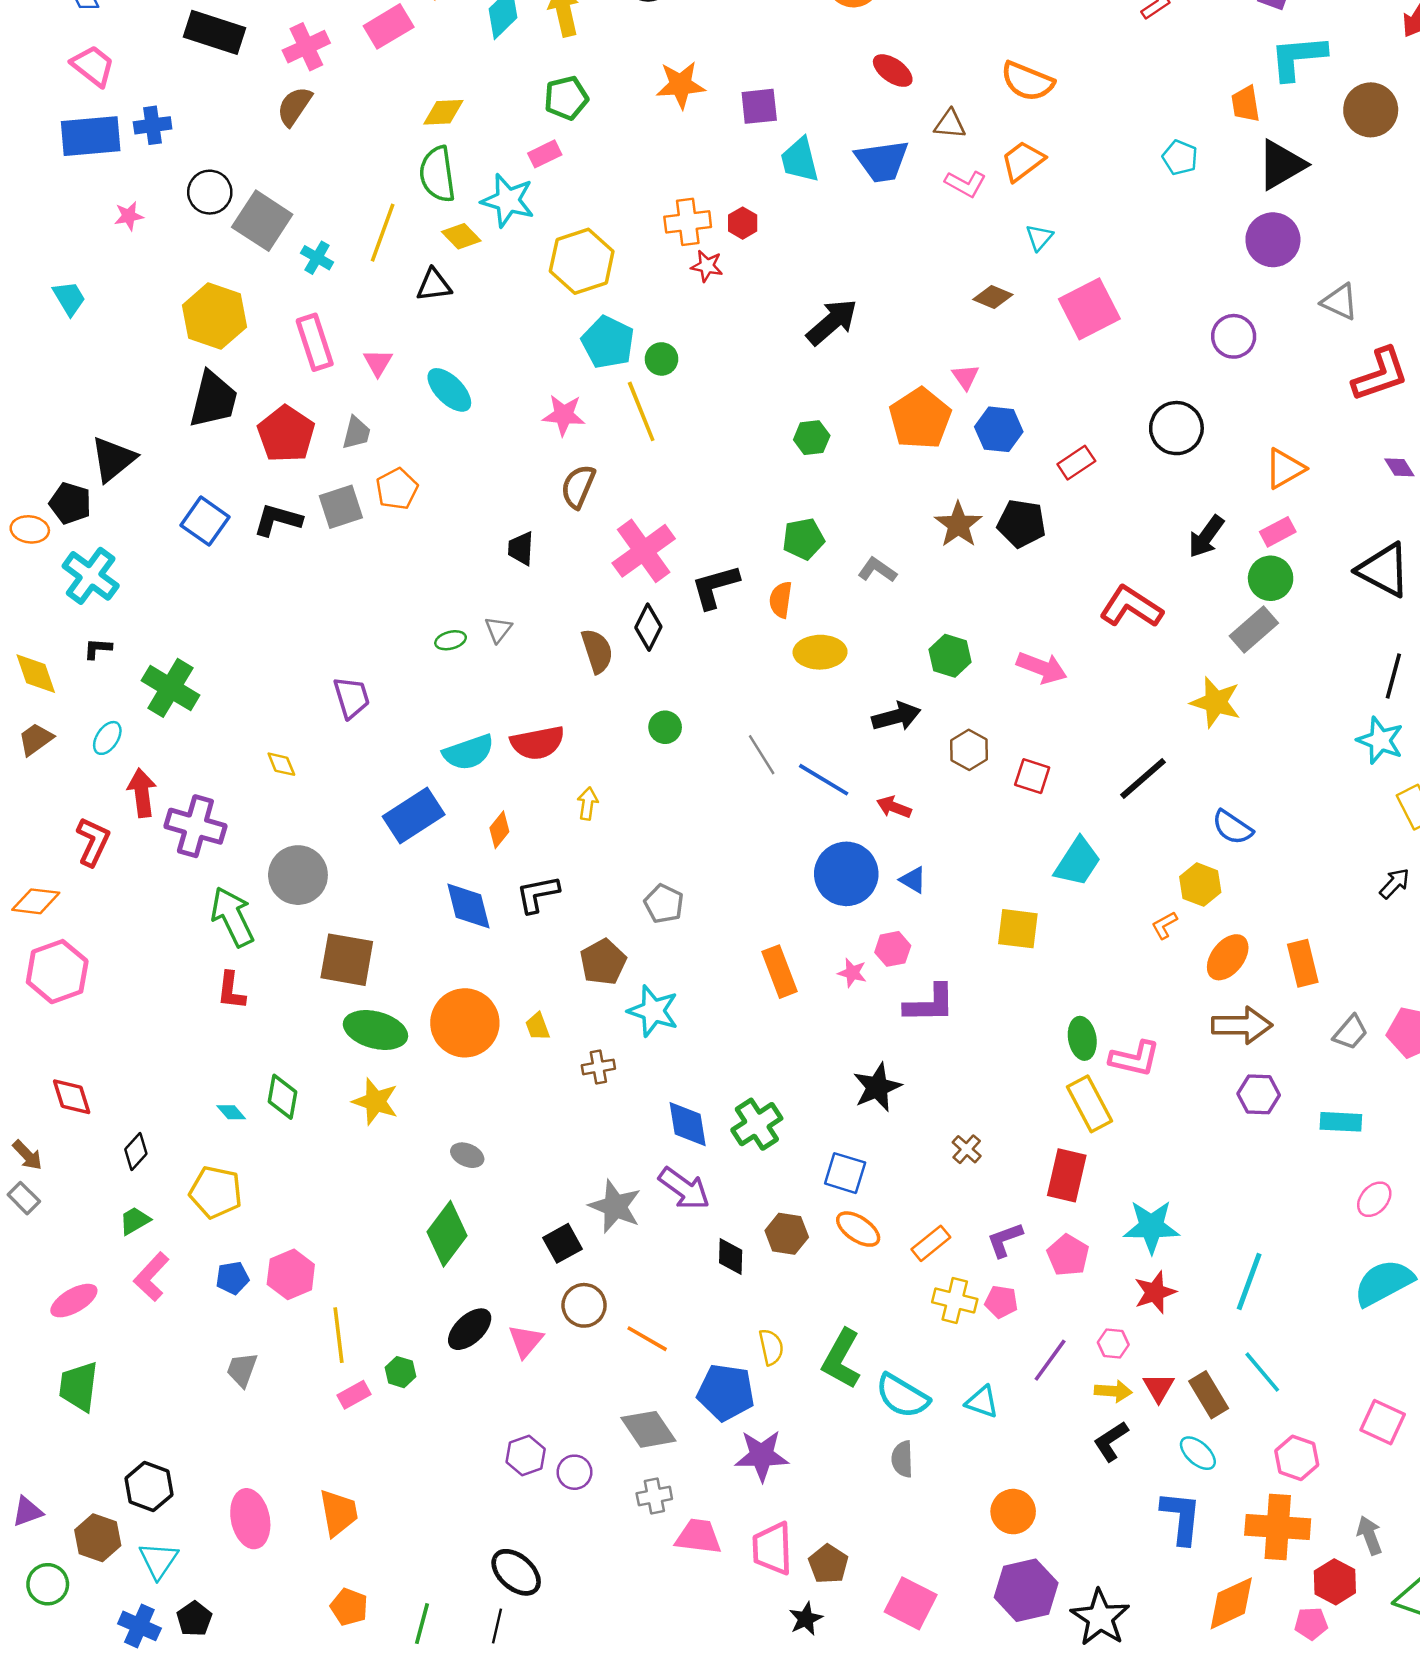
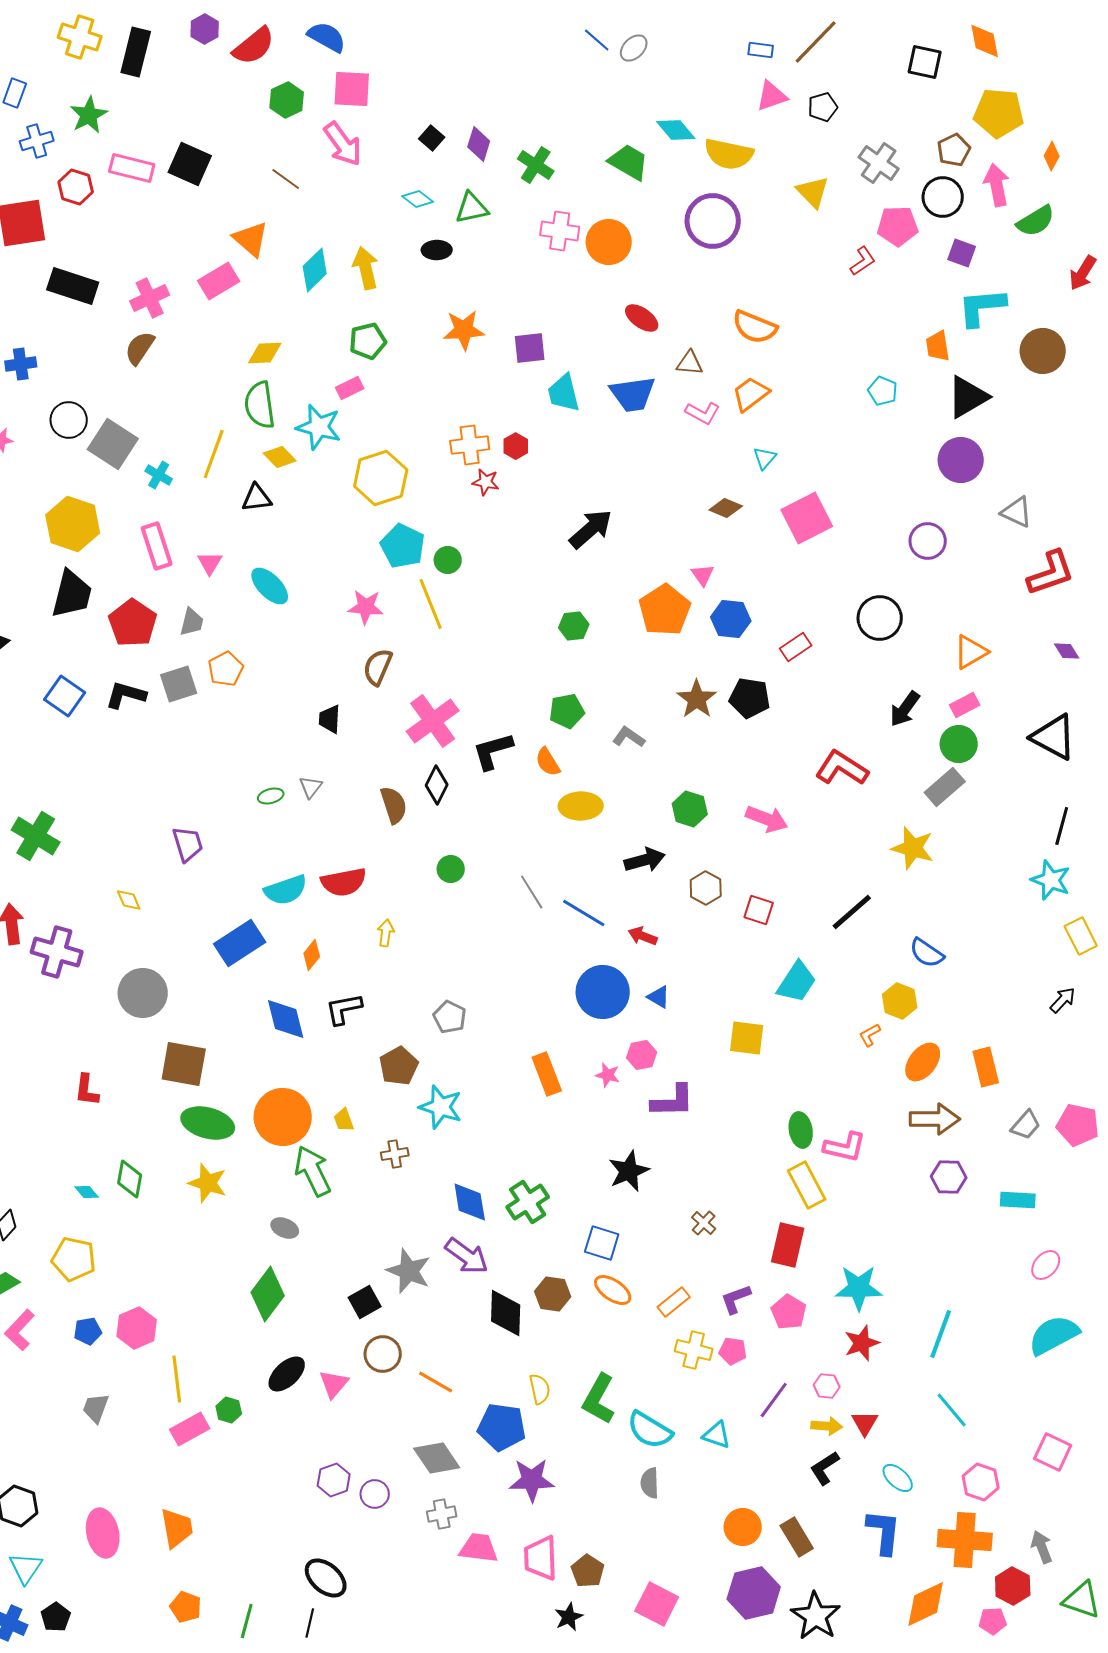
orange semicircle: (781, 600) -> (548, 762), turned -40
green arrow: (232, 917) -> (313, 1171), moved
black diamond: (731, 1256) -> (506, 1313), size x1.5
pink rectangle: (354, 1395) -> (190, 1429), size x1.4
brown rectangle: (1209, 1395) -> (797, 1537), moved

